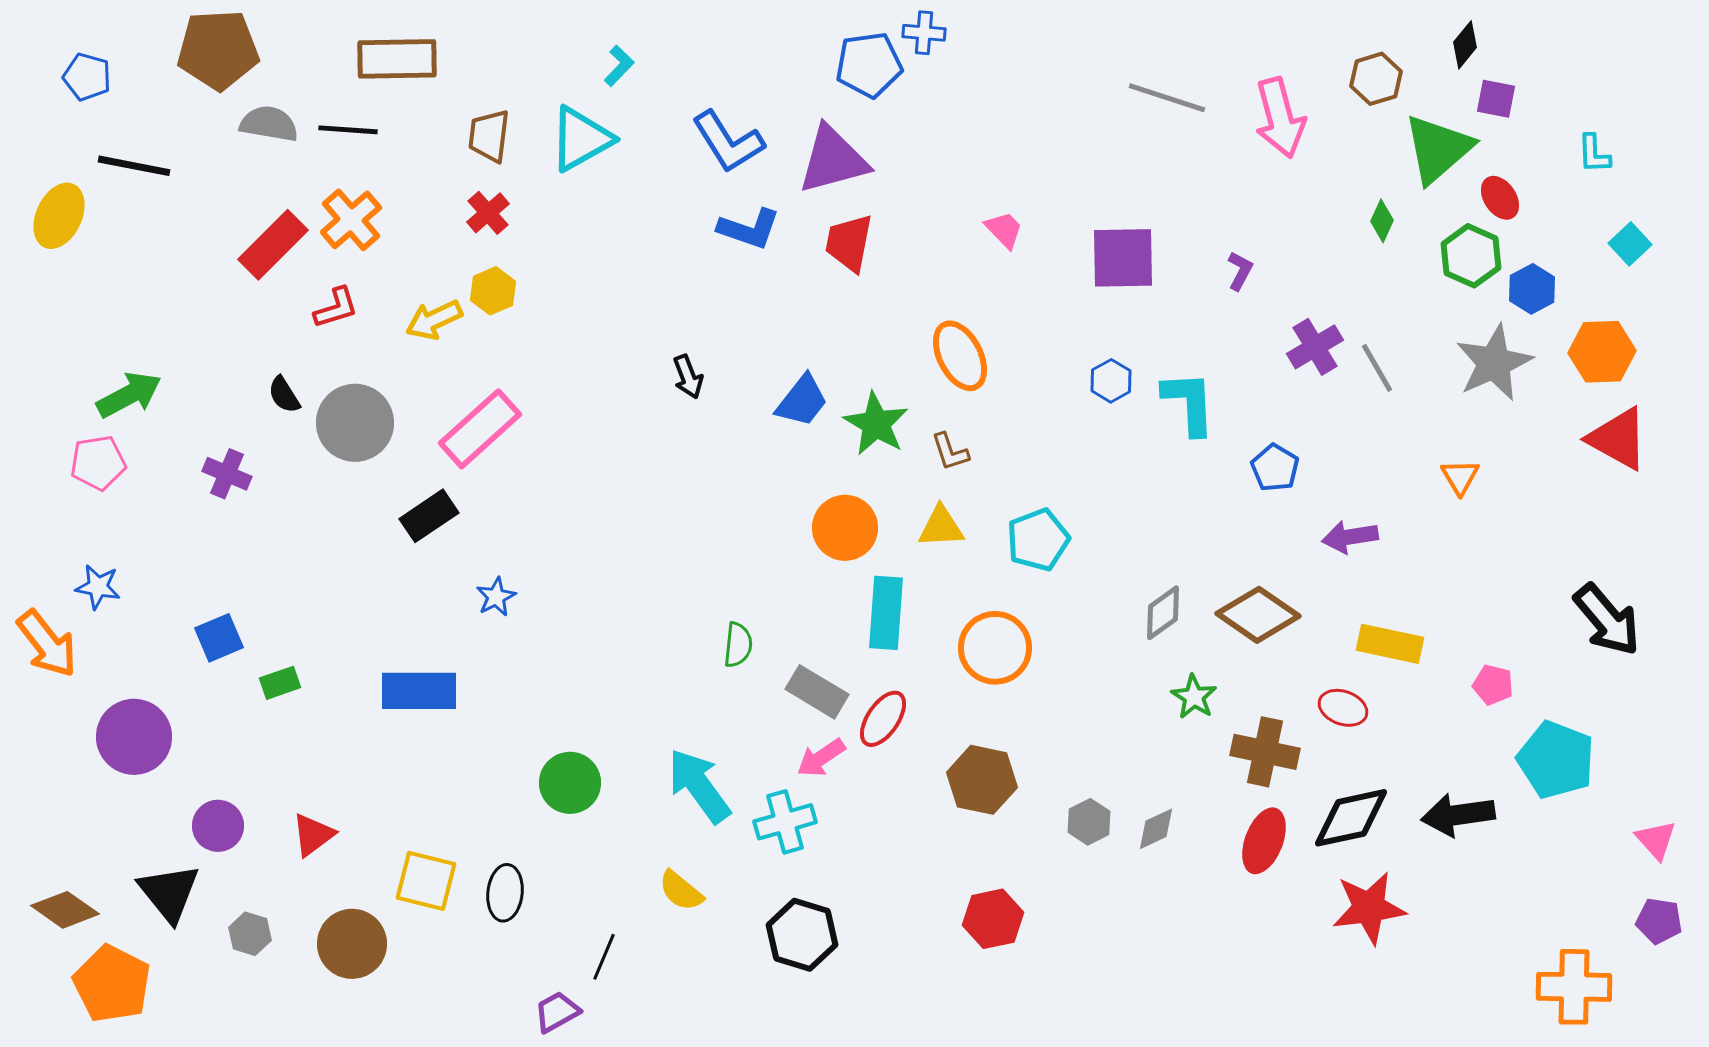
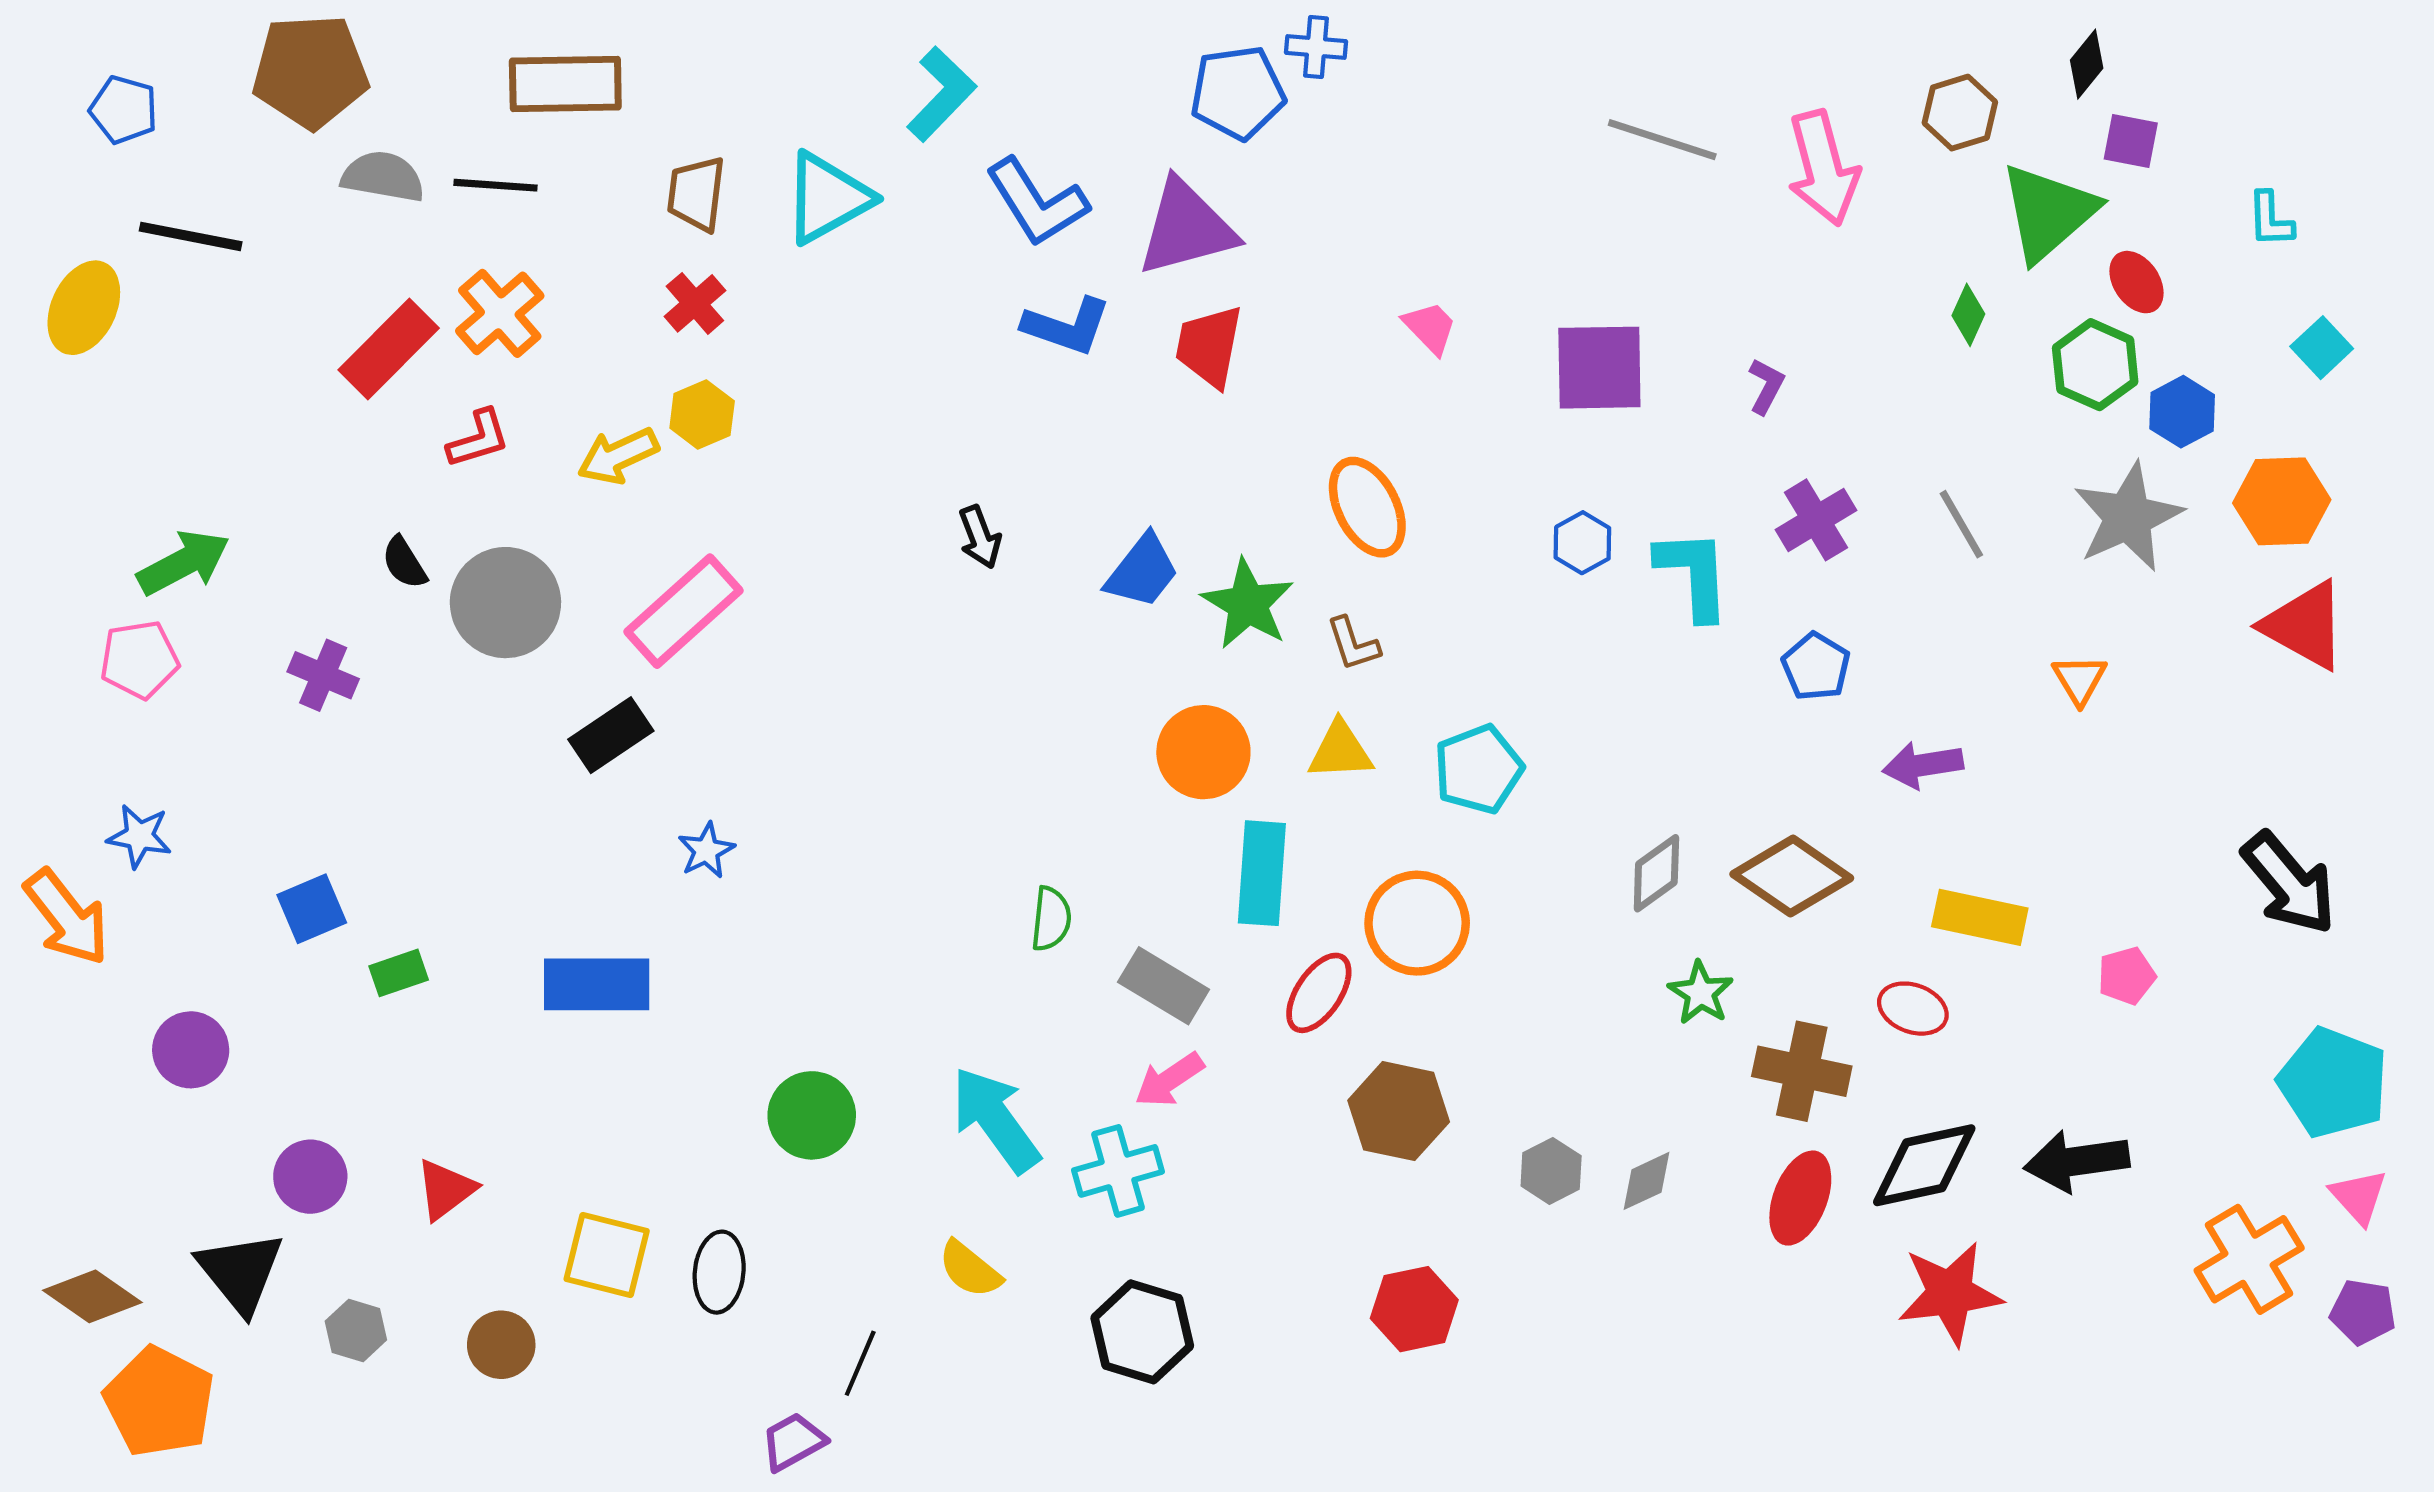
cyan L-shape: (619, 66) -> (941, 94), moved, size x1.6
purple cross: (1315, 347) -> (1816, 520), moved
pink pentagon: (1493, 685) -> (2127, 976), turned -30
red ellipse: (883, 719) -> (1319, 993), moved
purple circle: (134, 737) -> (191, 1050), size x0.7
cyan pentagon: (1556, 760) -> (2333, 1083), moved
brown circle: (352, 944) -> (501, 1345), size x0.7
orange cross: (1574, 987) -> (2249, 1259), moved, turned -32

